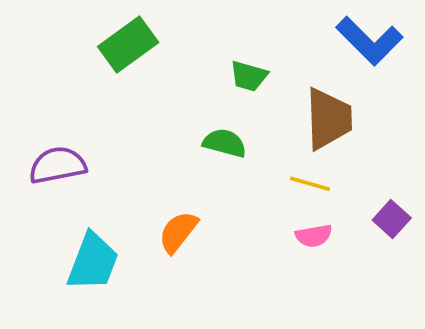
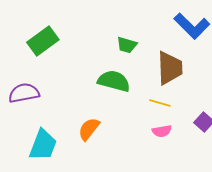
green rectangle: (128, 45) -> (43, 41), moved
green semicircle: (225, 143) -> (114, 81), size x1.4

